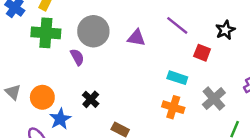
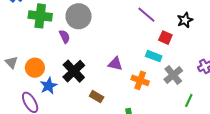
purple triangle: (136, 38) -> (115, 64), moved
cyan rectangle: (177, 78) -> (154, 56), moved
black cross: (91, 99) -> (74, 71), size x1.6

